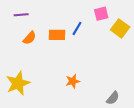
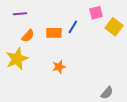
orange star: (73, 81) -> (59, 67), moved
yellow star: (18, 83) -> (17, 59), moved

